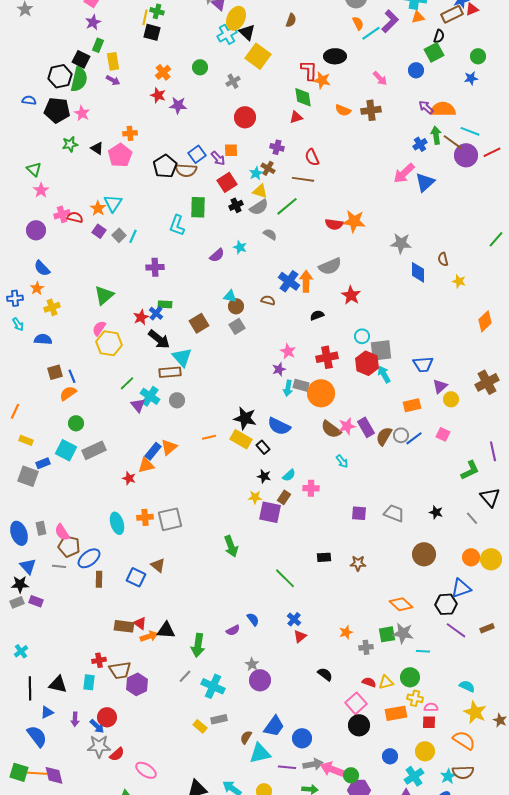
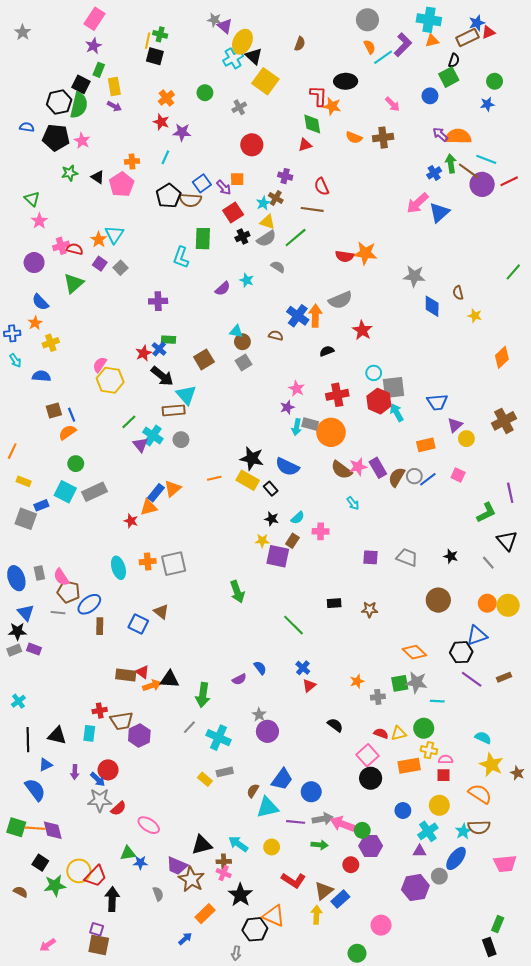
cyan line: (133, 236) -> (165, 157), moved
green triangle: (104, 295) -> (74, 283), moved

